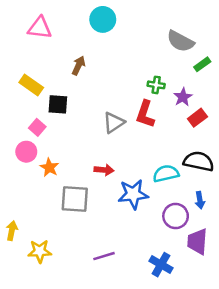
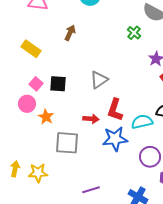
green cross: (156, 85) -> (134, 33), moved, turned 32
black square: (58, 104) -> (58, 84), moved
red L-shape: (145, 114) -> (115, 110), moved
yellow star: (40, 251) -> (38, 173), moved

